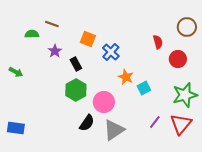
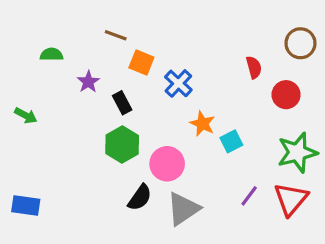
brown line: (52, 24) -> (116, 35), moved

